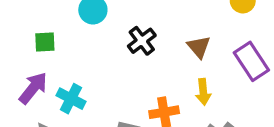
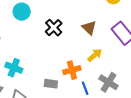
yellow arrow: (203, 92) -> (95, 55), turned -119

